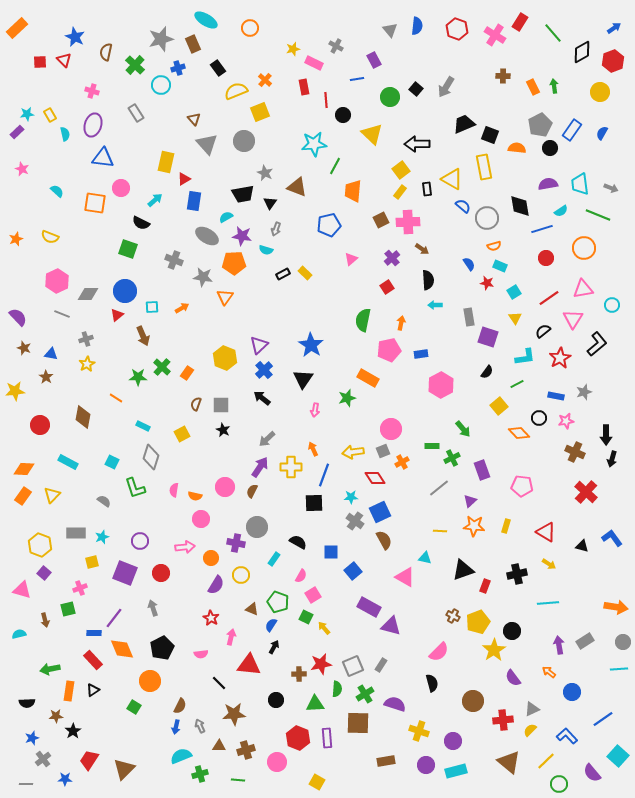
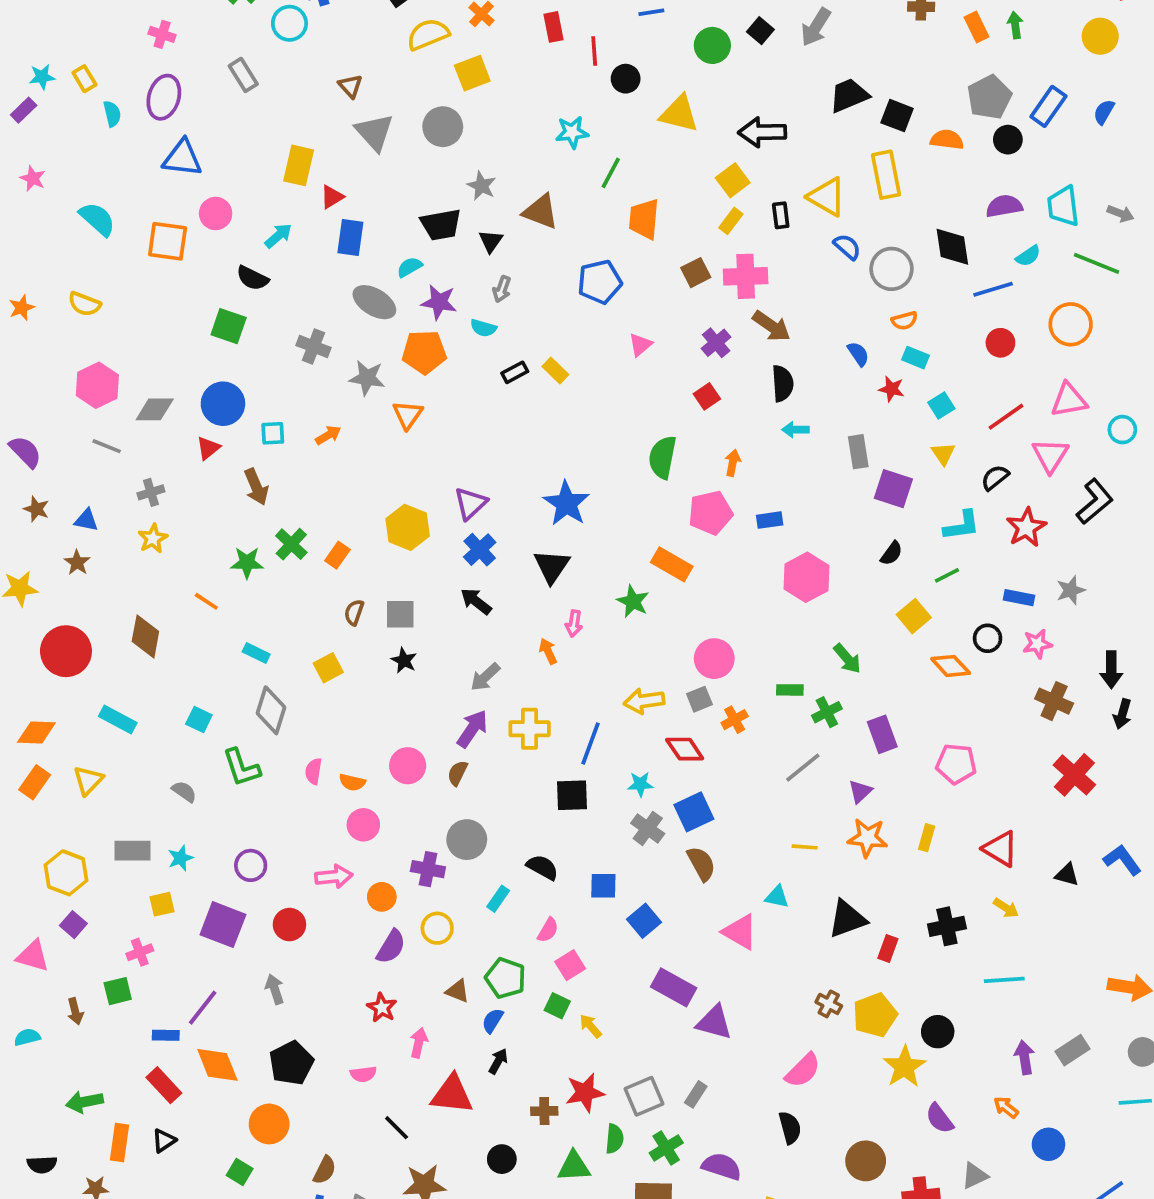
yellow triangle: (372, 134) -> (679, 114), turned -30
cyan star: (314, 144) -> (572, 132), size x0.7
cyan semicircle: (57, 191) -> (97, 219), size x1.5
brown arrow: (422, 249) -> (771, 326), size x1.5
green star: (347, 398) -> (633, 601), turned -30
red circle: (40, 425) -> (66, 651), size x1.4
orange arrow: (313, 449) -> (548, 651), moved

